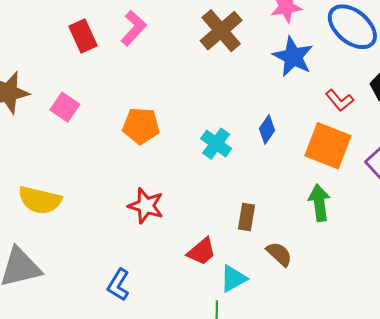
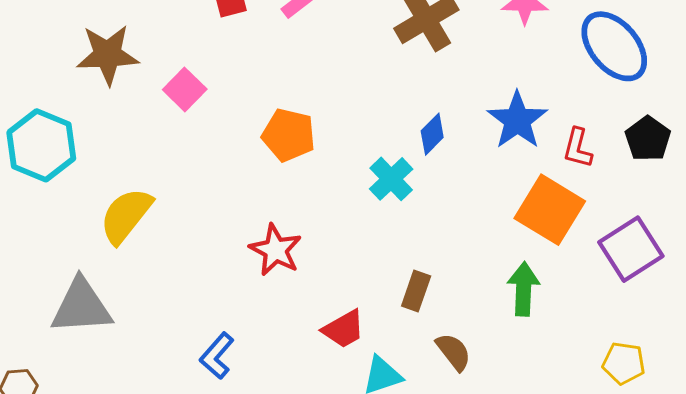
blue star: (293, 57) -> (517, 120), moved
red L-shape: (339, 100) -> (578, 148), turned 44
blue diamond: (267, 130) -> (432, 134), moved
yellow semicircle: (40, 200) -> (126, 216), turned 105

